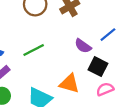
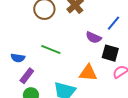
green line: (34, 50) -> (51, 50), turned 60

